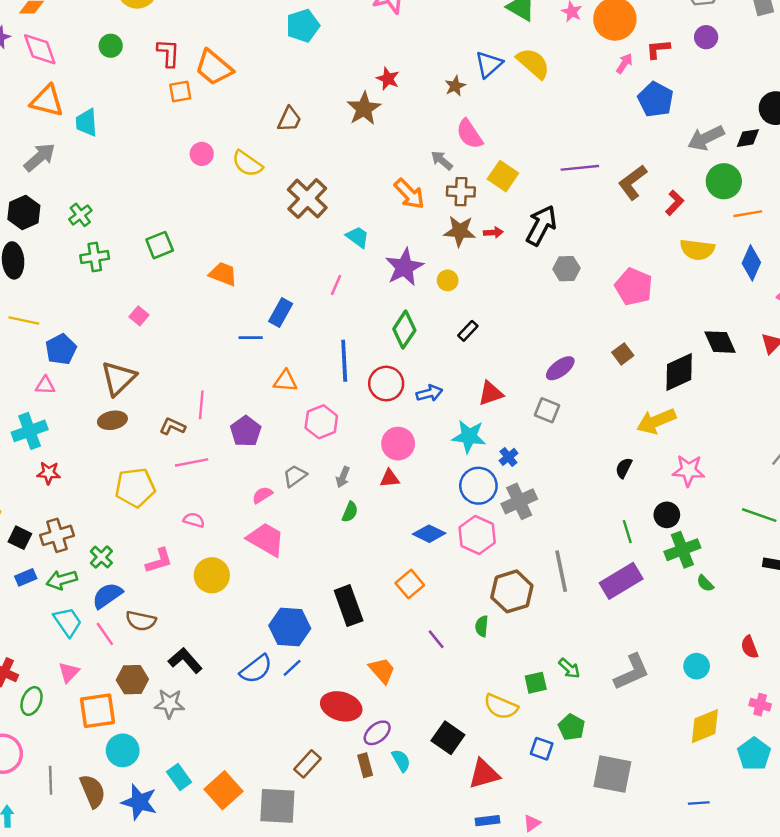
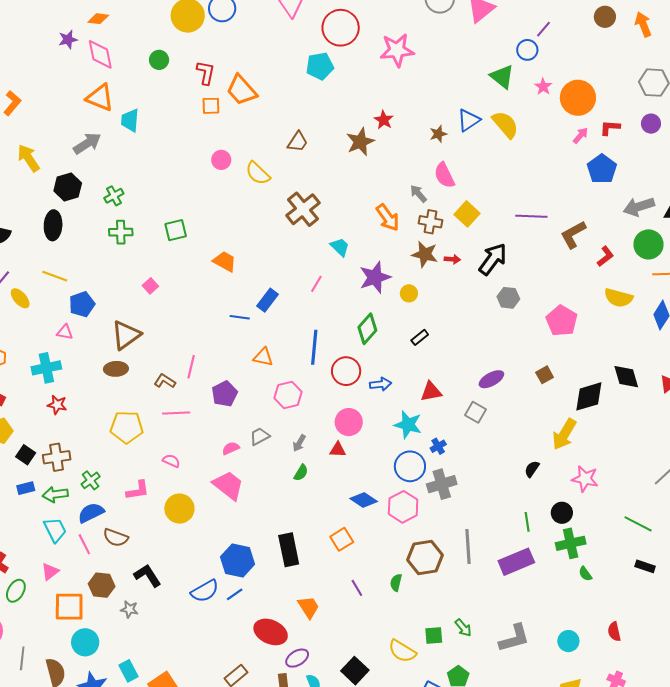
yellow arrow: (656, 421) -> (564, 434), turned -44
gray star: (170, 704) -> (129, 609), size x0.7

